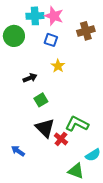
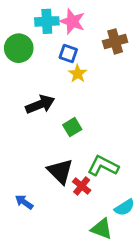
yellow star: (58, 66) -> (78, 74), moved
black arrow: (30, 78) -> (40, 104), size x1.5
green square: (41, 100) -> (72, 127), moved

